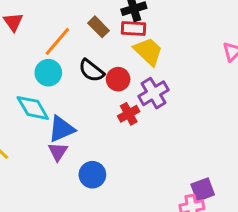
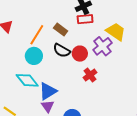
brown rectangle: (98, 27) -> (61, 29), moved
yellow trapezoid: (148, 51) -> (116, 32), moved
purple cross: (154, 93) -> (102, 46), moved

